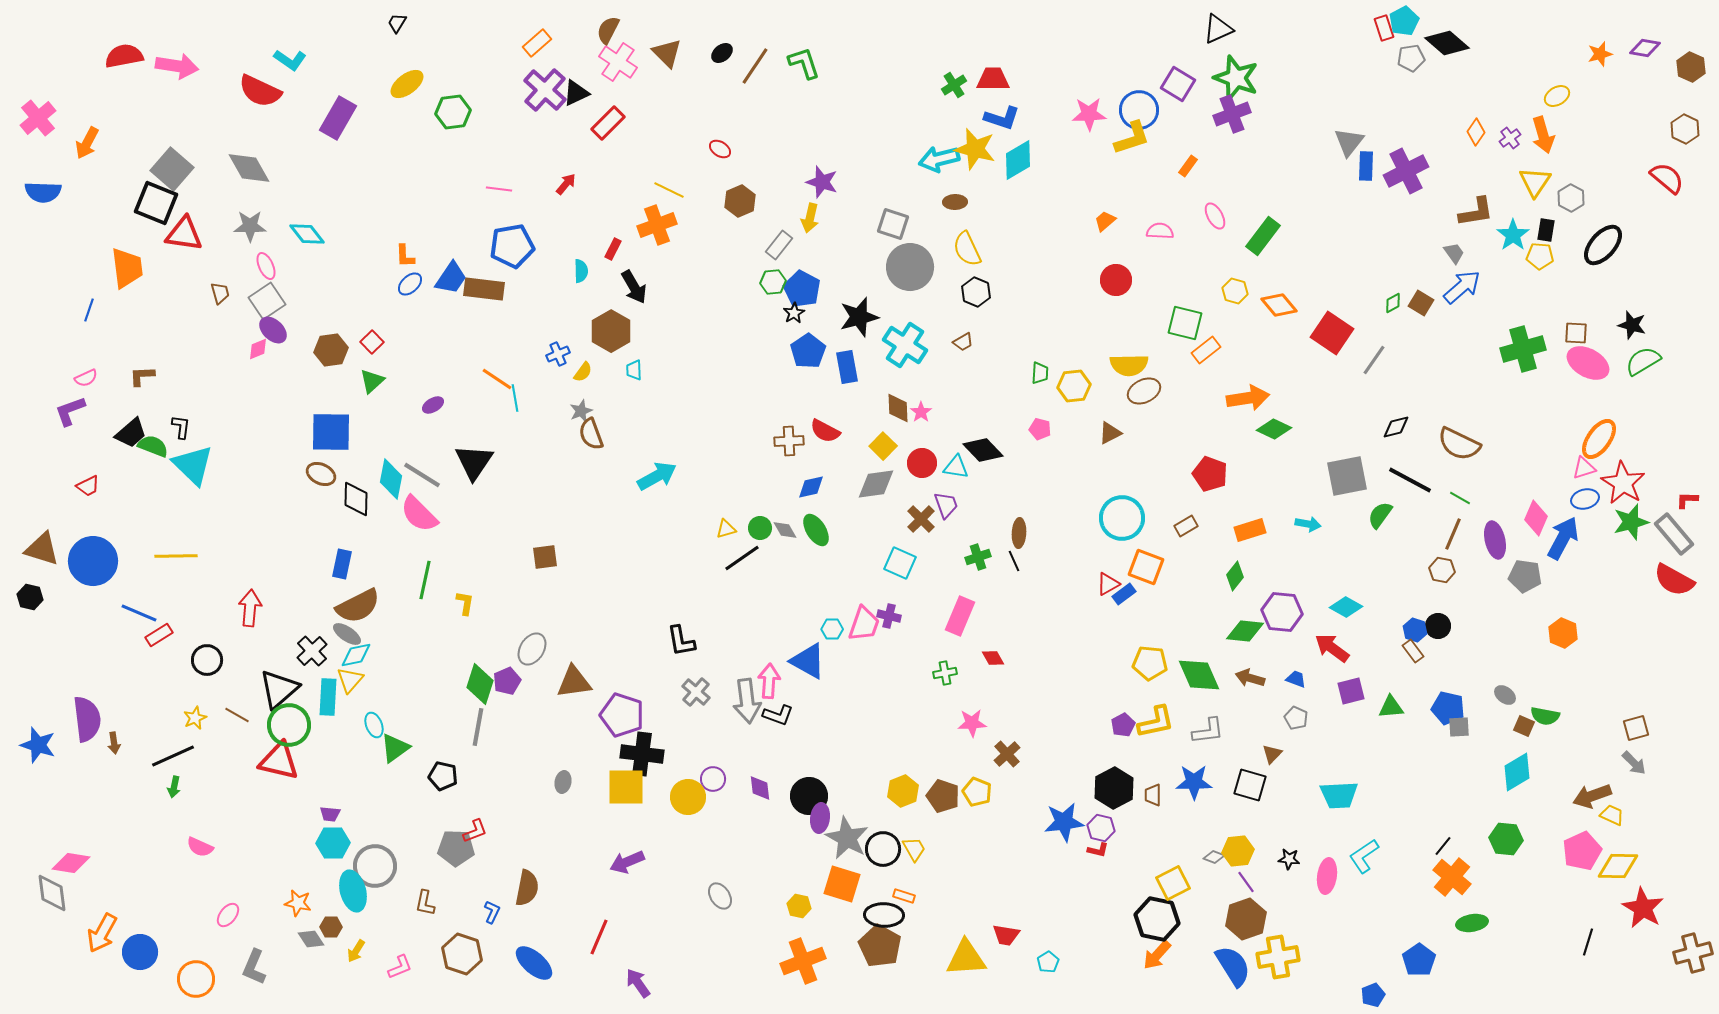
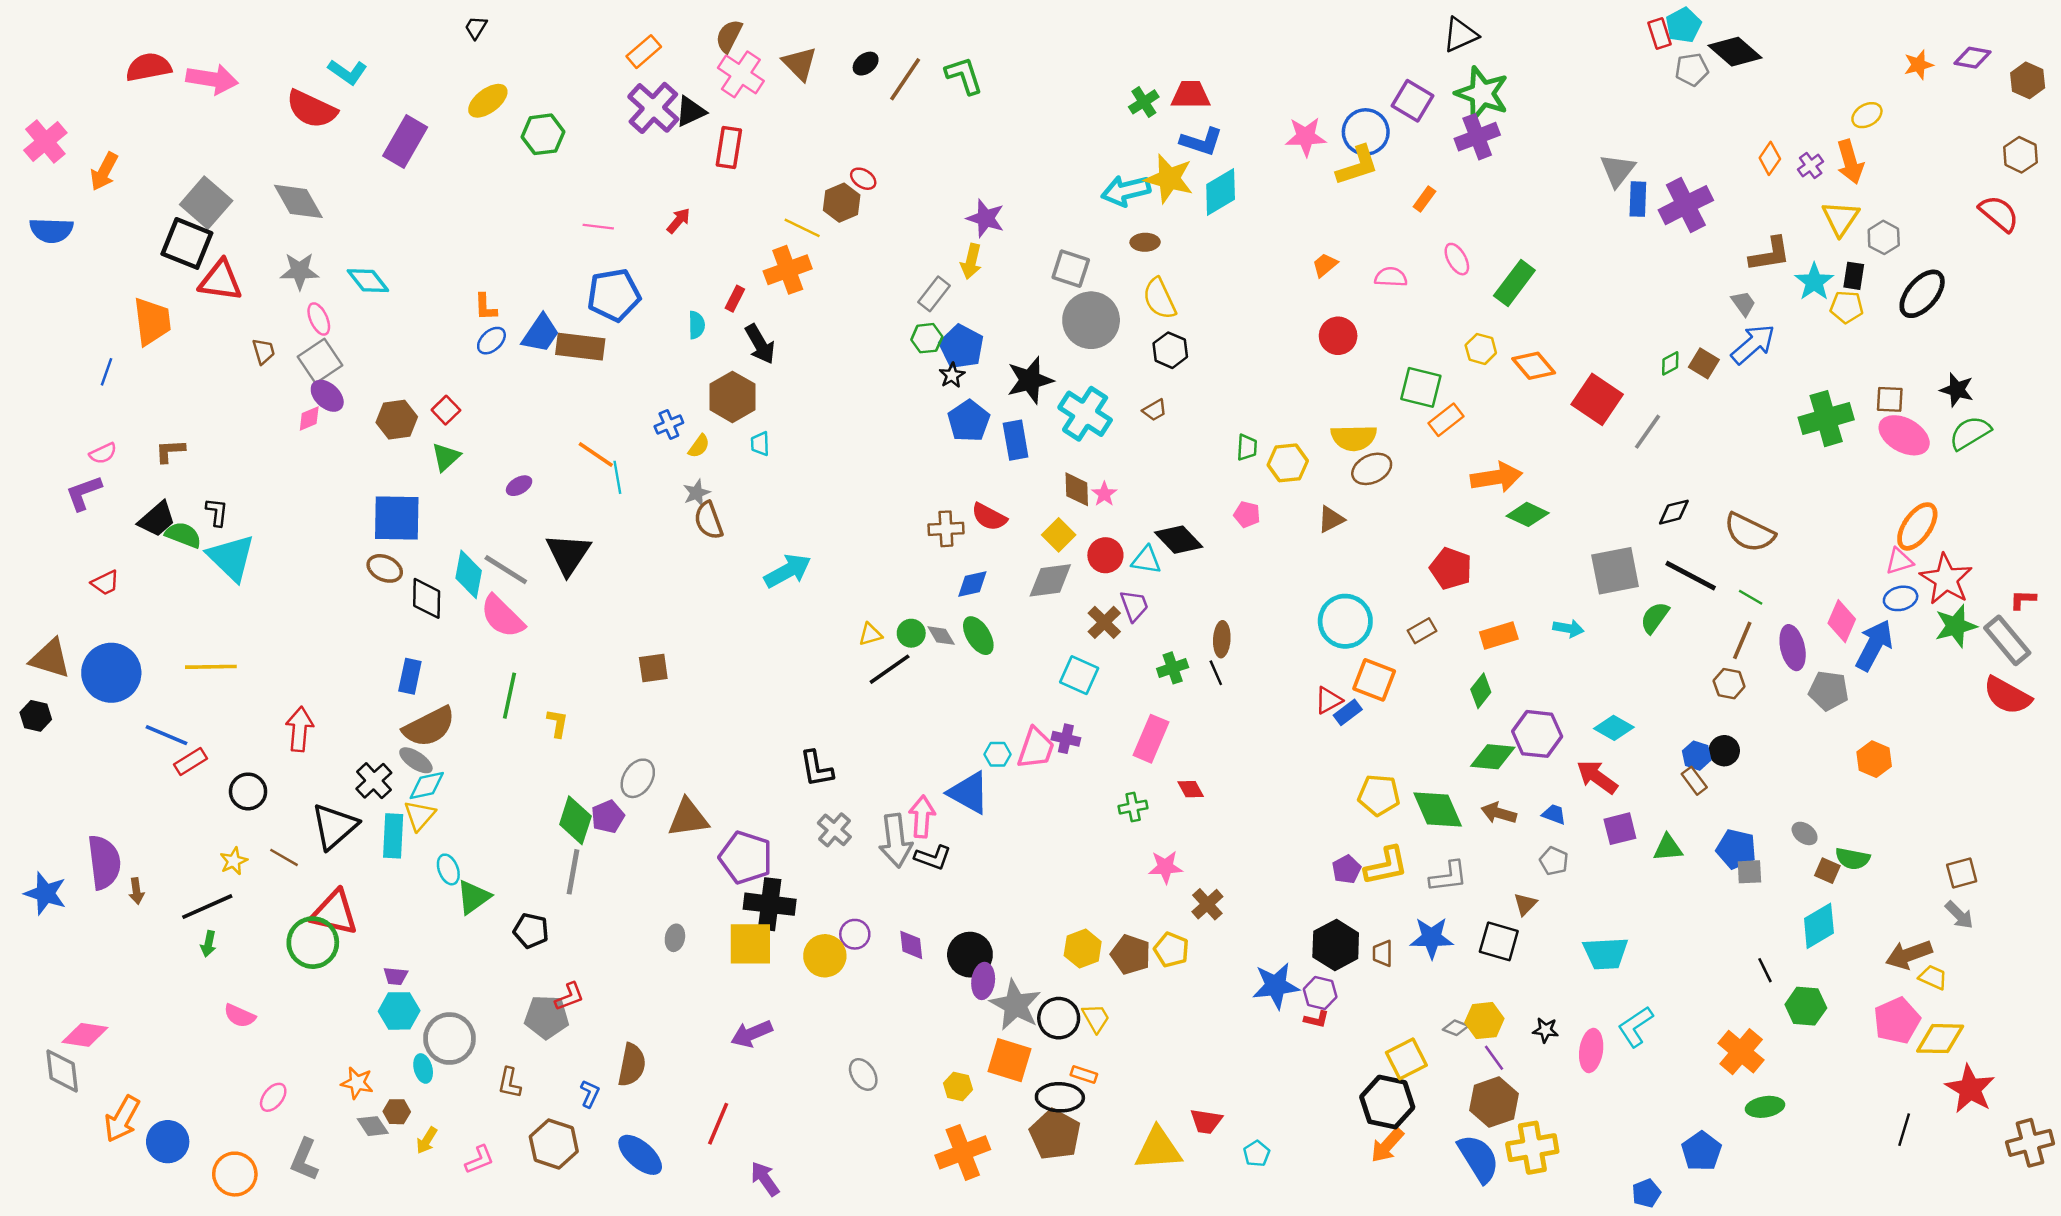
red rectangle: (608, 123) -> (729, 148), turned -36
brown hexagon: (740, 201) -> (842, 203), moved
green circle: (289, 725) -> (313, 943), moved
black line: (1443, 846) -> (1765, 970), moved, turned -65
cyan ellipse: (353, 891) -> (423, 1068), size x0.6

